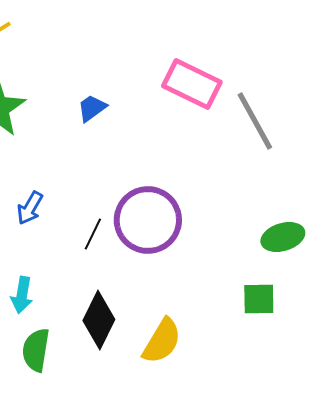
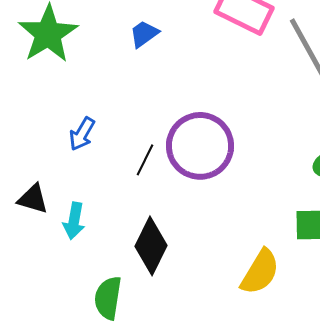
yellow semicircle: (162, 341) -> (260, 272), moved
green semicircle: (36, 350) -> (108, 298), moved

